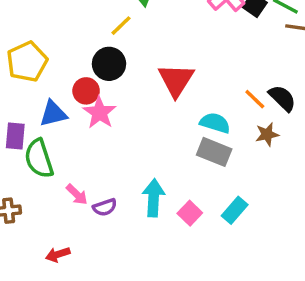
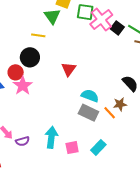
yellow line: (121, 26) -> (38, 35), turned 48
red triangle: (176, 80) -> (69, 69), size x0.7
orange line: (255, 99) -> (110, 113), moved
pink square: (190, 213) -> (72, 148), turned 32

